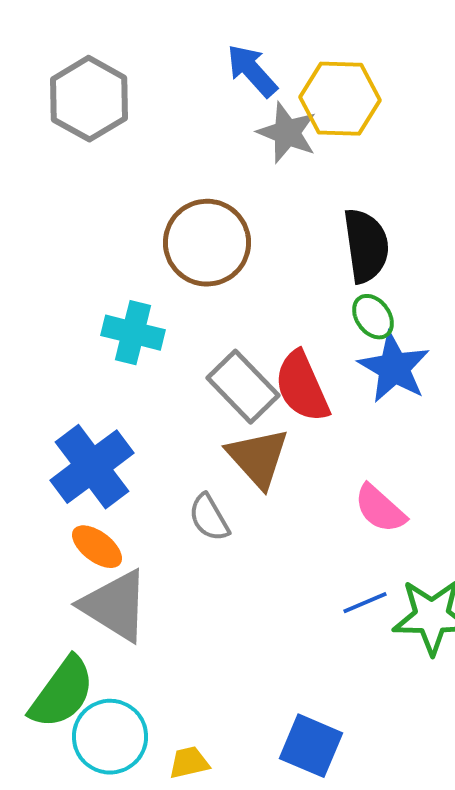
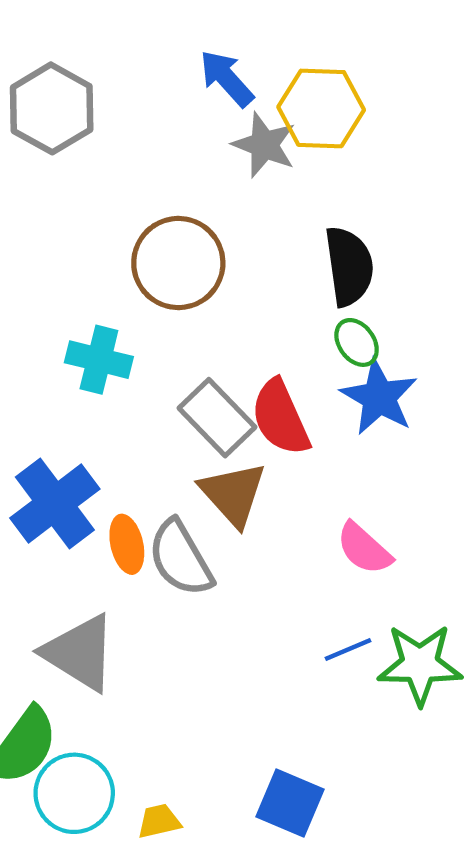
gray semicircle: (209, 518) -> (180, 558), size x1.5
orange ellipse: (97, 547) -> (127, 544), moved, turned 40

